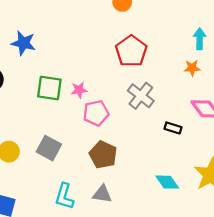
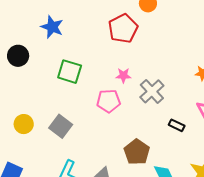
red pentagon: (131, 51) -> (123, 28), moved
pink star: (79, 90) -> (123, 75), moved
brown pentagon: (103, 155) -> (137, 152), moved

